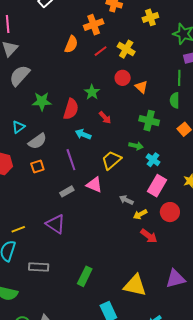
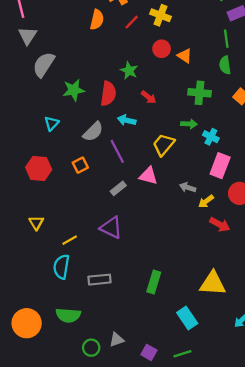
gray semicircle: (37, 141) -> (93, 132), moved

